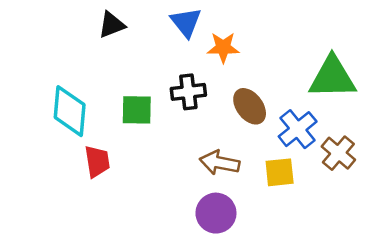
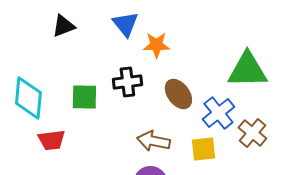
red trapezoid: (97, 161) -> (51, 140), turned 92

